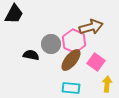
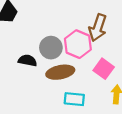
brown arrow: (91, 27) -> (98, 28), turned 125
brown ellipse: (71, 60) -> (60, 72), moved, turned 40

